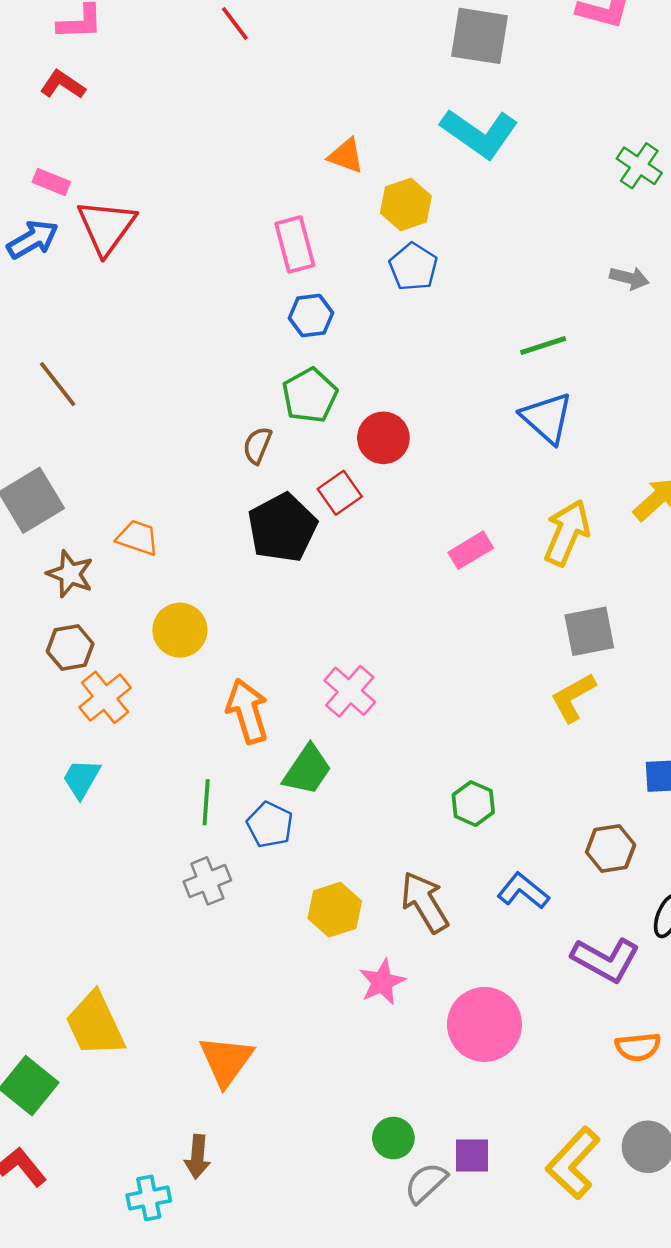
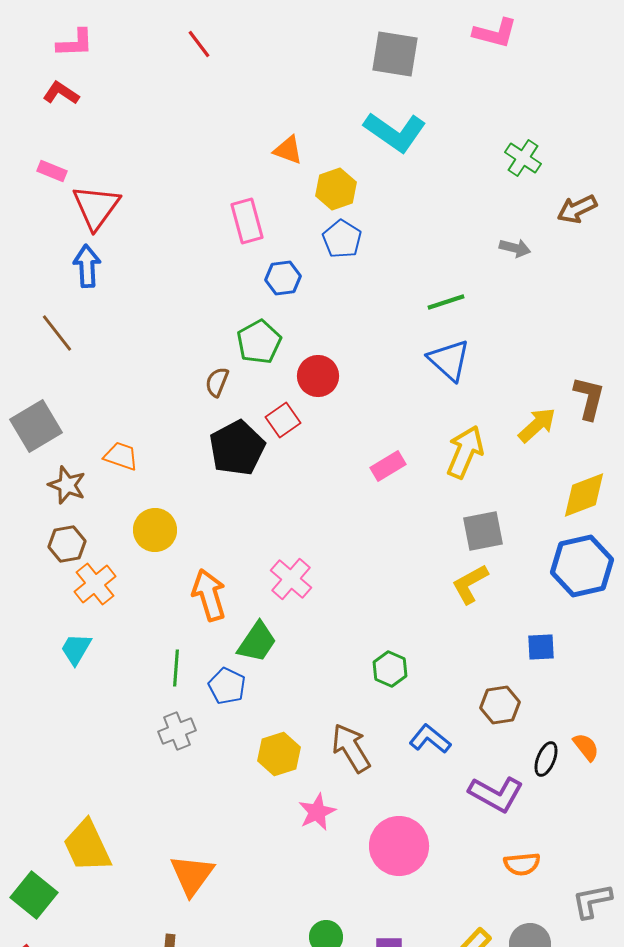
blue arrow: (33, 239) -> (87, 266), moved, turned -63
blue hexagon: (311, 316) -> (283, 278), moved

